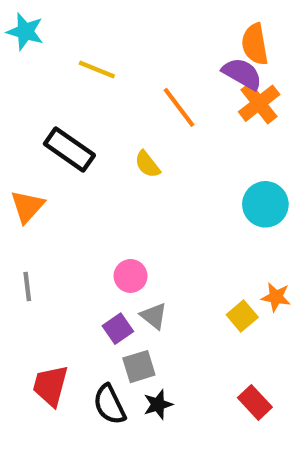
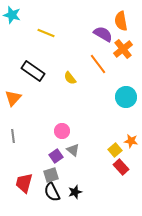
purple semicircle: (242, 74) -> (103, 34), moved
orange line: (179, 107) -> (98, 64), moved
gray square: (139, 367) -> (51, 175), moved
red rectangle: (255, 402) -> (121, 167), moved

